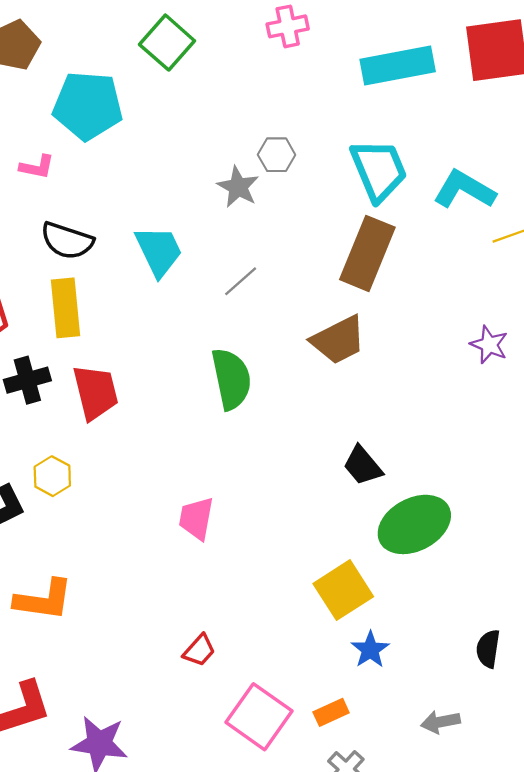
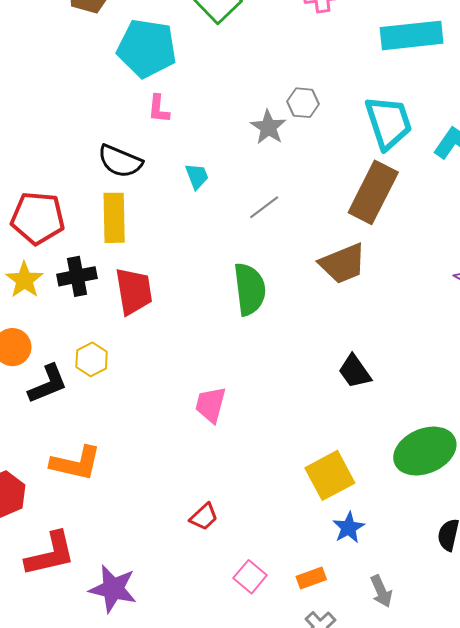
pink L-shape: (37, 167) -> (159, 109), moved, turned 80
cyan trapezoid: (159, 251) -> (197, 176), size x0.6
green ellipse: (414, 524) -> (425, 451), moved
pink square: (259, 717) -> (250, 577), size x0.6
gray arrow: (440, 722) -> (381, 591), moved, turned -108

